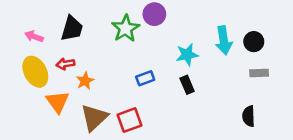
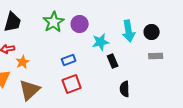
purple circle: (154, 14) -> (80, 24), moved
black rectangle: (187, 85) -> (113, 61), moved
black semicircle: (249, 116) -> (125, 89), moved
red square: (130, 120) -> (72, 84), moved

